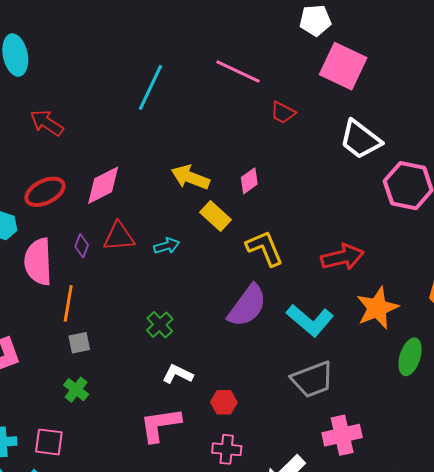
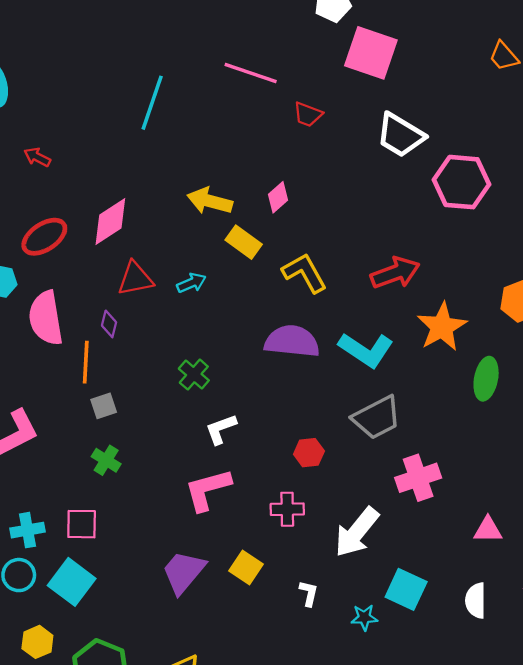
red arrow: (47, 123) -> (37, 157), size x0.7
purple diamond: (82, 246) -> (109, 324), moved
purple semicircle: (247, 306) -> (292, 341), turned -114
white L-shape: (178, 374) -> (221, 429), turned -40
red hexagon: (224, 402) -> (309, 453), moved

